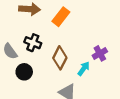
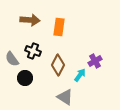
orange rectangle: (61, 17) -> (59, 27), turned -30

